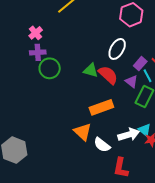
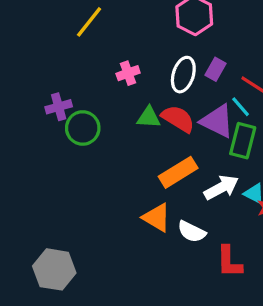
pink cross: (36, 33) -> (128, 73), moved, turned 32
purple rectangle: (140, 64) -> (216, 69), moved
purple triangle: (132, 81) -> (217, 121), size x1.6
white arrow: (129, 135) -> (221, 187), moved

